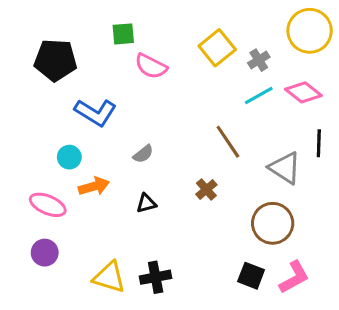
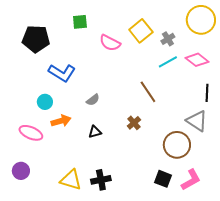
pink semicircle: (151, 66) -> (110, 43), moved
gray triangle: (285, 168) -> (197, 121), moved
purple circle: (45, 253) -> (21, 171), moved

